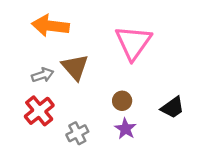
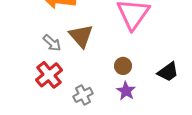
gray arrow: (43, 75) -> (52, 43), turned 60

